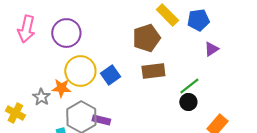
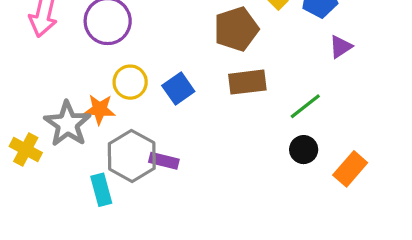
yellow circle: (80, 71) -> (130, 82), size x0.7
gray star: (41, 97) -> (67, 124), size x1.6
black circle: (188, 102) -> (304, 150), moved

